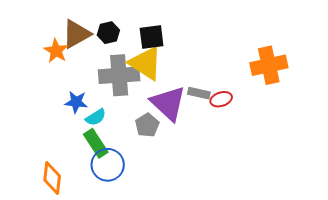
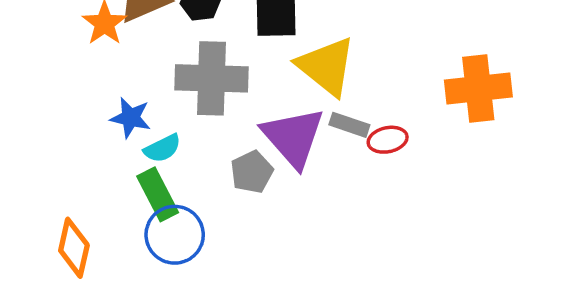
yellow triangle: (146, 63) -> (326, 66), moved

